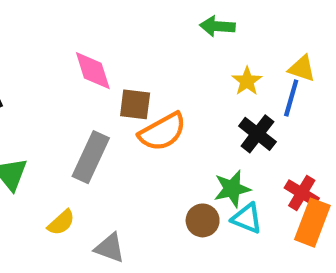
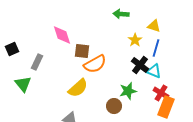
yellow triangle: (302, 68) -> (154, 26), moved
gray rectangle: (91, 157) -> (37, 62), moved, size x0.7
cyan triangle: (247, 218) -> (154, 71), moved
yellow semicircle: (61, 223) -> (78, 88), moved, size x1.5

